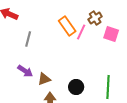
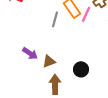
gray line: (28, 39) -> (55, 19), moved

